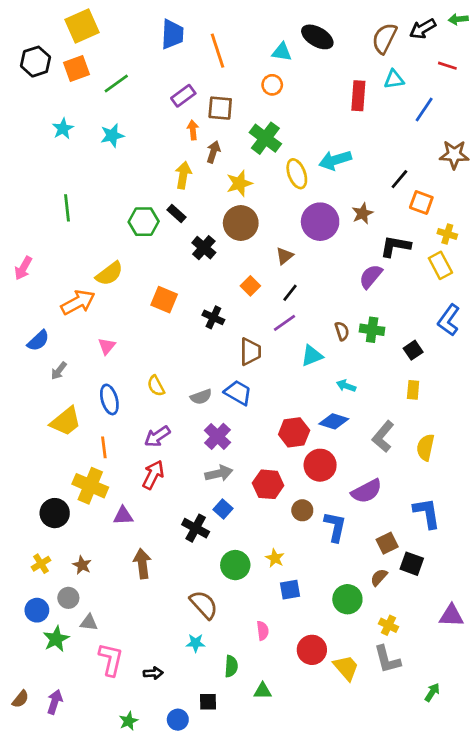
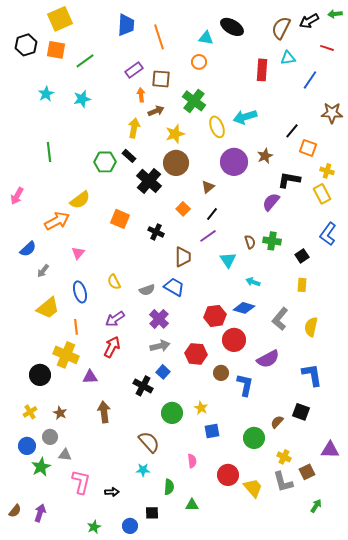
orange square: (77, 68) -> (56, 50), turned 30
brown arrow: (213, 152) -> (156, 111), turned 49
black cross: (204, 248) -> (149, 181), size x1.4
cyan triangle: (312, 356) -> (228, 260), turned -42
brown square: (387, 543) -> (307, 472), moved

